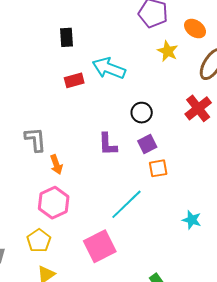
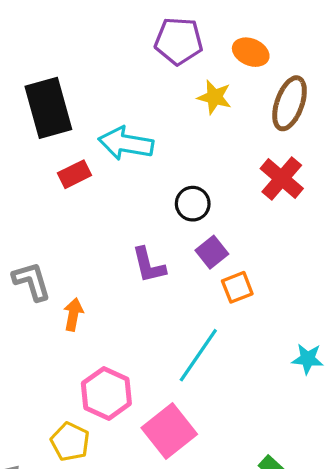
black rectangle: (67, 37) -> (48, 108), size x1.8
orange arrow: (56, 165) -> (73, 314), turned -138
pink hexagon: (54, 203) -> (106, 393), moved

